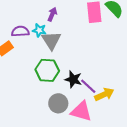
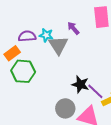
purple arrow: (52, 14) -> (73, 28), moved, turned -64
green hexagon: (47, 70) -> (23, 71), moved

